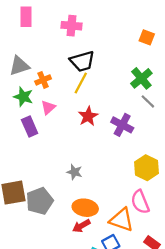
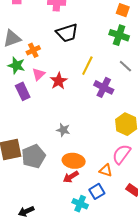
green cross: (141, 78) -> (119, 35), moved, turned -30
yellow line: (81, 83) -> (87, 66), moved
red star: (88, 116) -> (59, 81), moved
pink semicircle: (140, 202) -> (122, 154), turned 60
orange triangle: (122, 220) -> (106, 170), size x0.6

